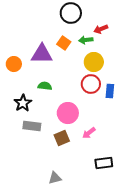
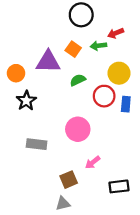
yellow circle: (94, 62) -> (119, 73), moved
green semicircle: (45, 86) -> (78, 80), moved, turned -32
black star: (23, 103) -> (26, 101), moved
pink arrow: (89, 133) -> (93, 162), moved
brown square: (62, 138) -> (69, 180), moved

